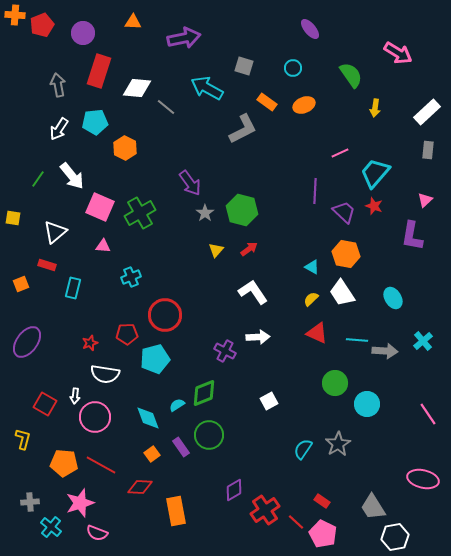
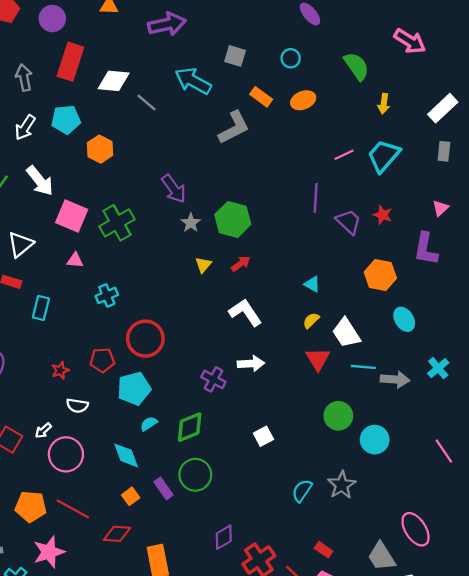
cyan trapezoid: (375, 173) -> (384, 156), moved
orange hexagon: (346, 254) -> (380, 275), moved
white trapezoid: (342, 293) -> (346, 333), moved
red triangle: (317, 333) -> (318, 359), turned 35
white semicircle: (105, 374) -> (77, 406), size x0.7
white arrow: (75, 396) -> (43, 431), turned 42
cyan semicircle: (177, 405) -> (149, 424), moved
pink ellipse: (423, 479) -> (416, 529), moved, turned 44

